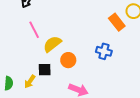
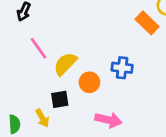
blue cross: (104, 51) -> (122, 68), moved
yellow arrow: (30, 82) -> (42, 118), turned -56

